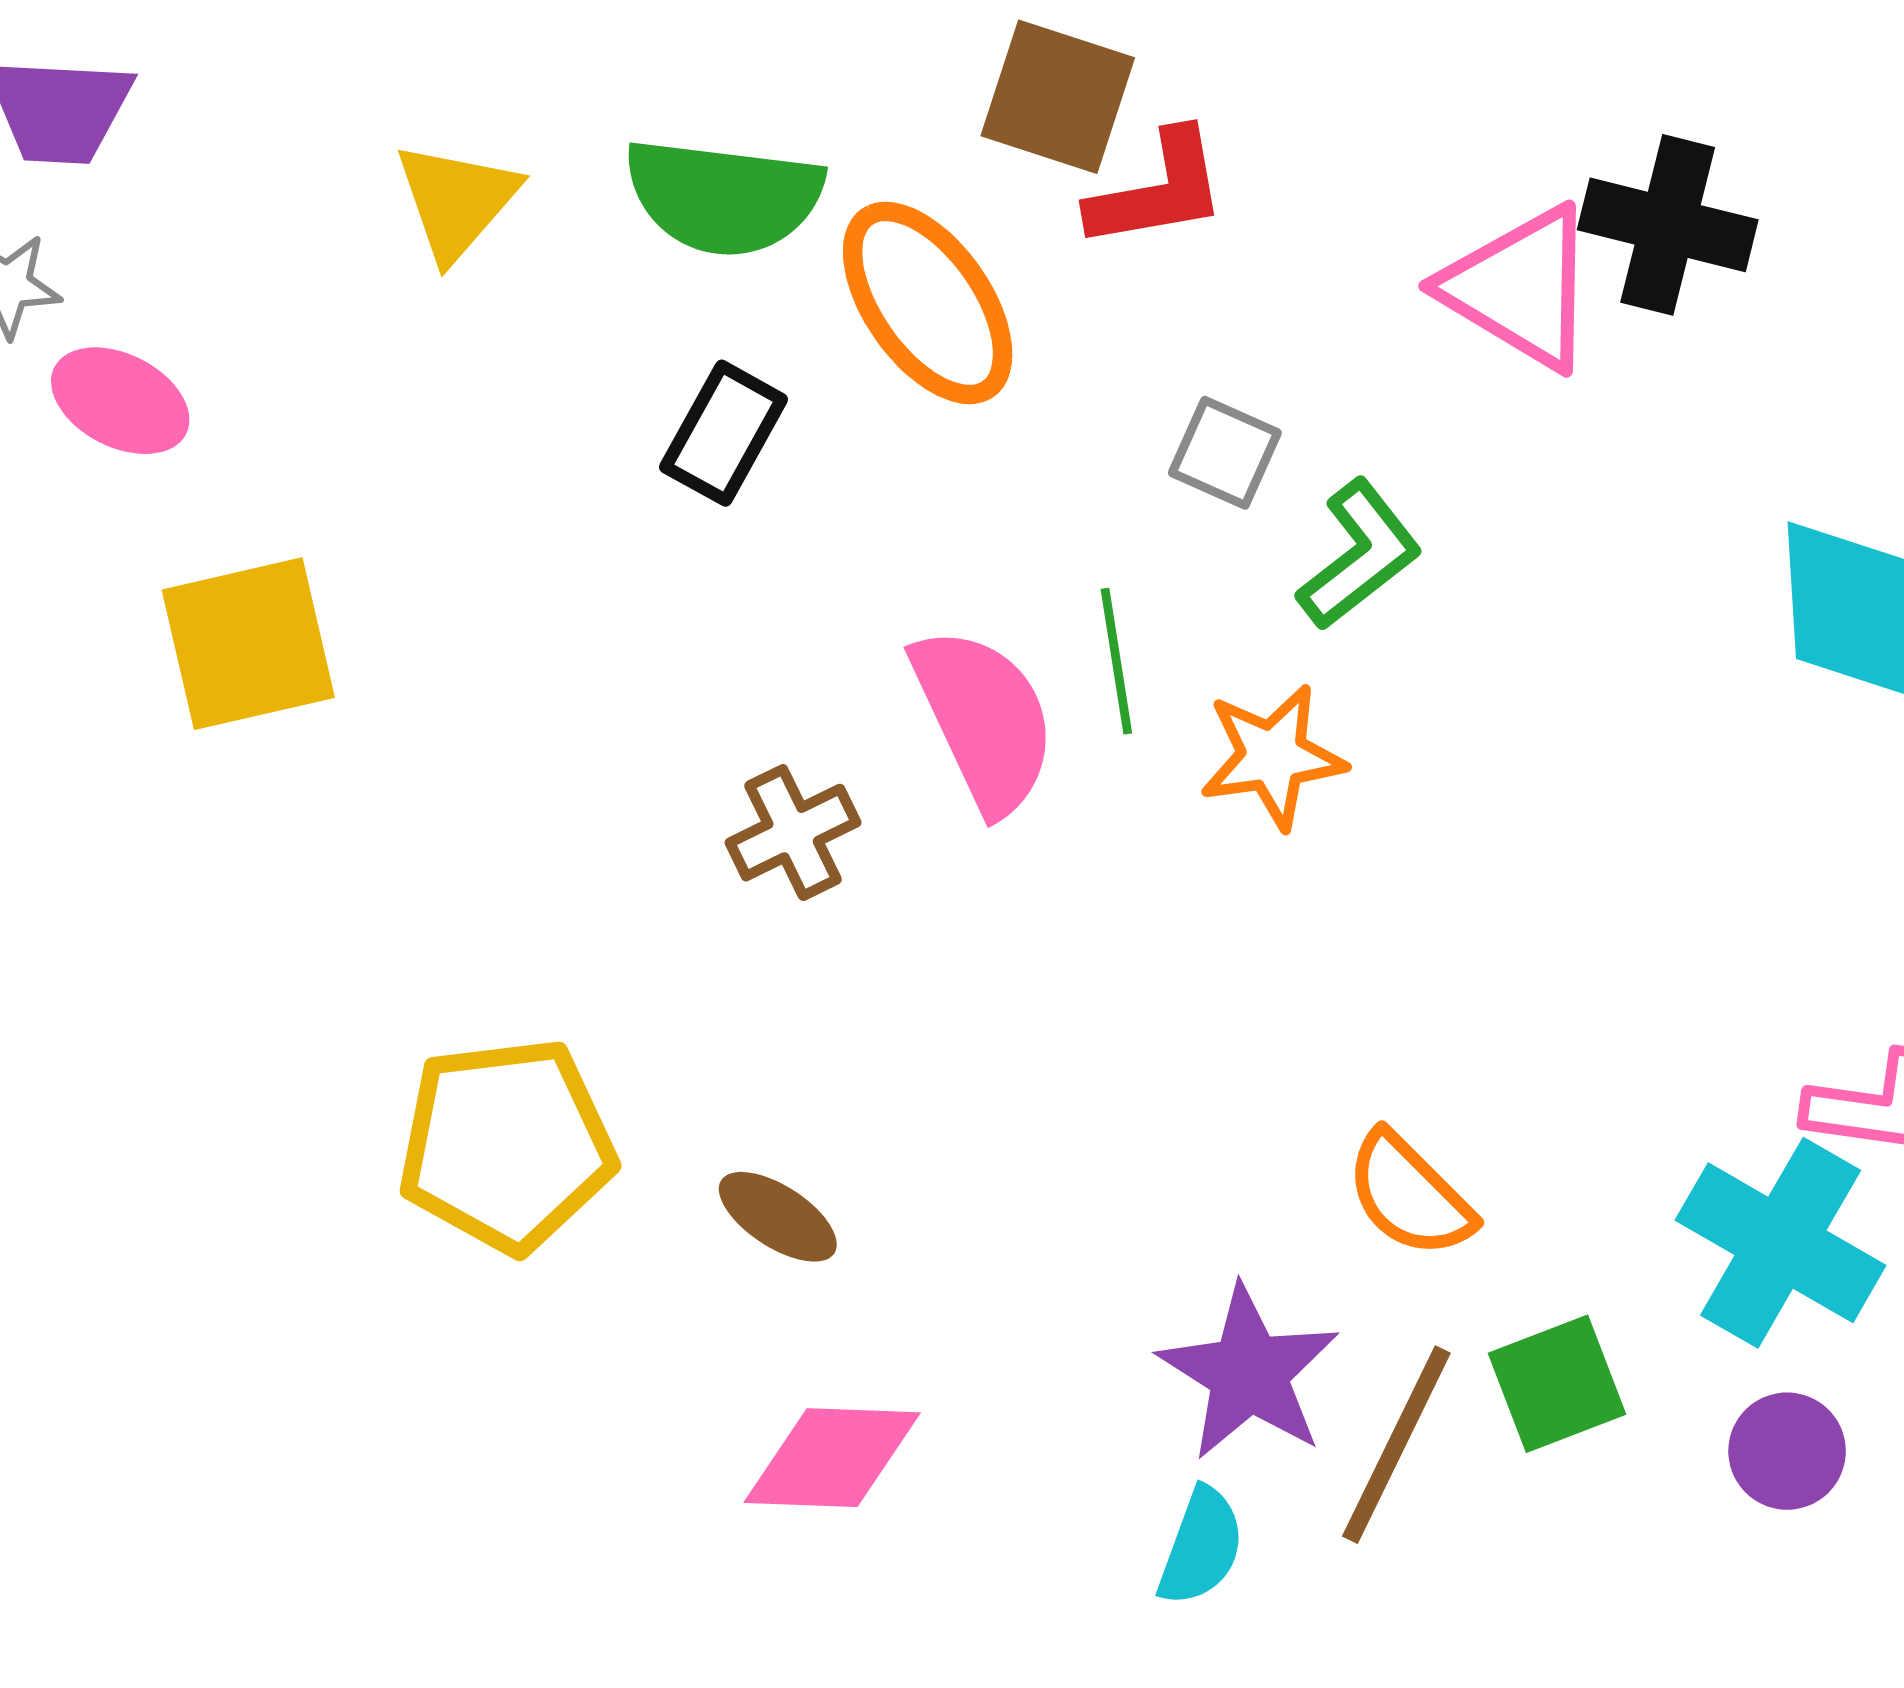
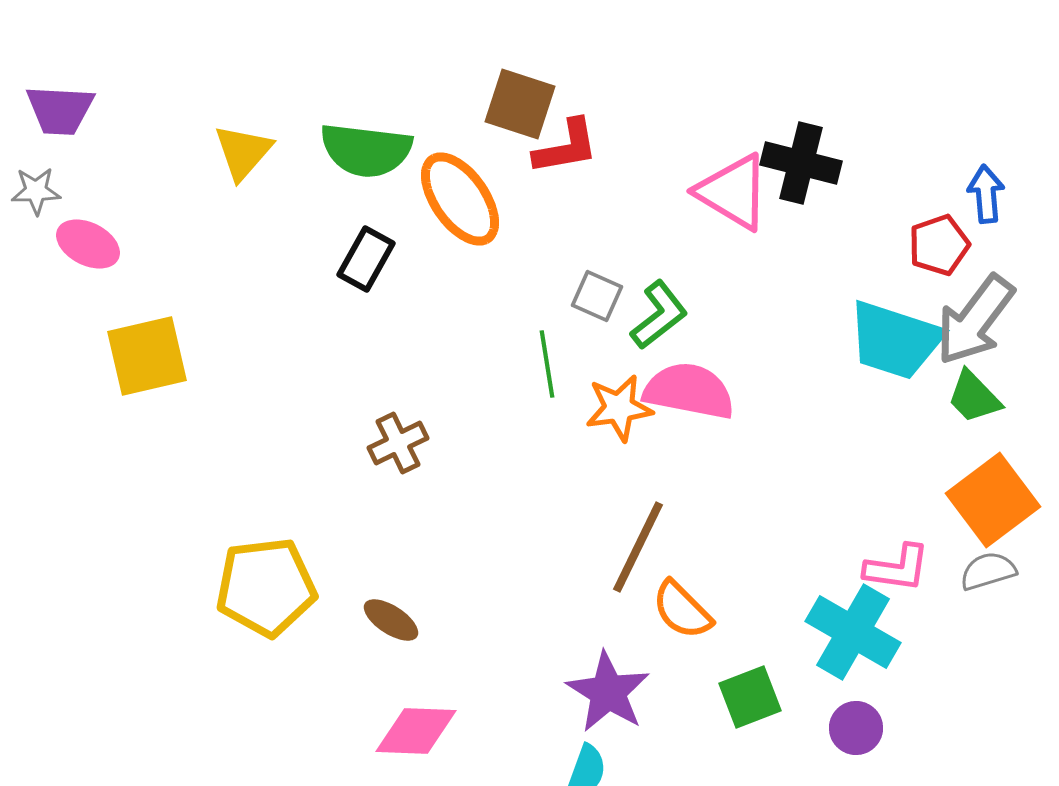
gray square: (1225, 453) -> (597, 296), moved
pink semicircle: (984, 720) -> (689, 391), moved, turned -54
brown line: (1396, 1445) -> (638, 547), moved

